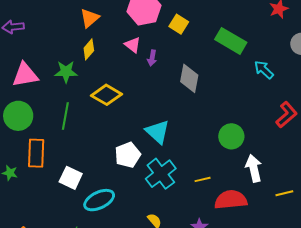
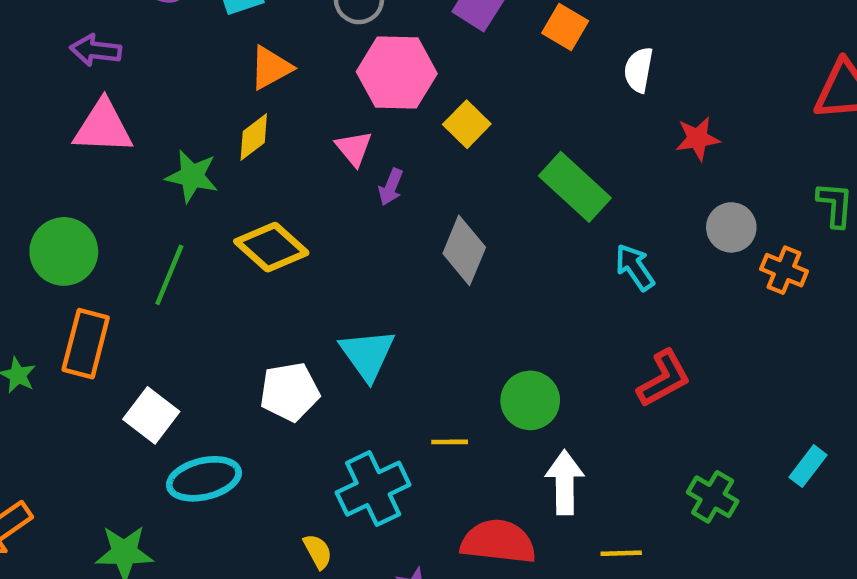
pink triangle: (25, 75) -> (103, 127), moved
cyan cross: (161, 174) -> (373, 489), moved
yellow line: (203, 179) -> (450, 442), moved

